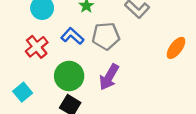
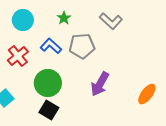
orange ellipse: (176, 48) -> (147, 94), moved
purple arrow: (109, 77) -> (100, 84), moved

